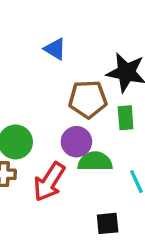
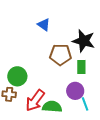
purple circle: (76, 142) -> (75, 91), moved
green semicircle: (95, 161) -> (52, 107), moved

